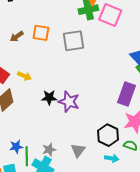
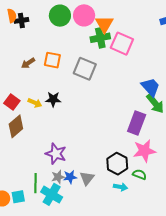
gray square: (74, 41) -> (85, 69), turned 30
black star: (49, 97) -> (53, 99), moved
purple star: (69, 102) -> (56, 154), moved
blue star: (16, 147) -> (70, 177), moved

